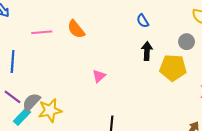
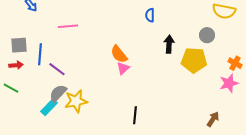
blue semicircle: (143, 21) -> (150, 15), moved, turned 32
orange semicircle: (76, 29) -> (119, 54), moved
purple line: (13, 97) -> (57, 69), moved

